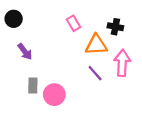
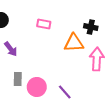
pink rectangle: (74, 23) -> (44, 24), moved, turned -48
purple line: (95, 73) -> (65, 92), moved

